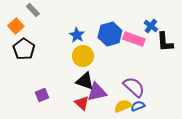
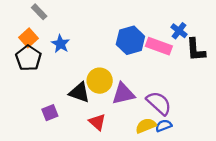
orange square: (16, 26) -> (28, 38), moved
blue star: (77, 35) -> (60, 44), moved
yellow circle: (83, 56) -> (100, 81), moved
black triangle: (85, 81) -> (79, 92), moved
purple triangle: (97, 92) -> (123, 94), moved

